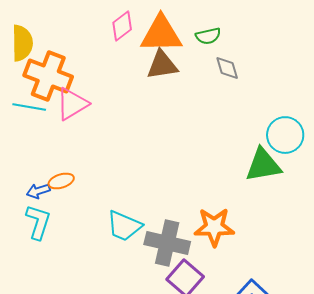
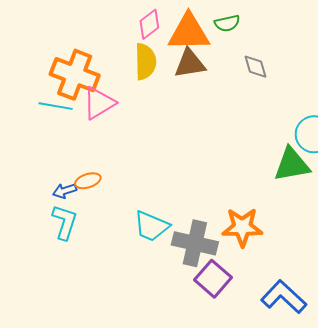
green semicircle: (208, 36) -> (227, 23), moved
yellow semicircle: (22, 43) -> (145, 62), moved

